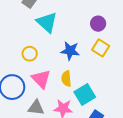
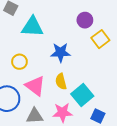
cyan triangle: (47, 22) -> (32, 27), turned -30
yellow square: (101, 48) -> (100, 39), moved, turned 30

